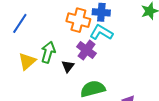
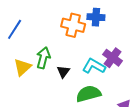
cyan L-shape: (101, 32) -> (94, 66), moved
purple cross: (87, 50) -> (113, 58), moved

